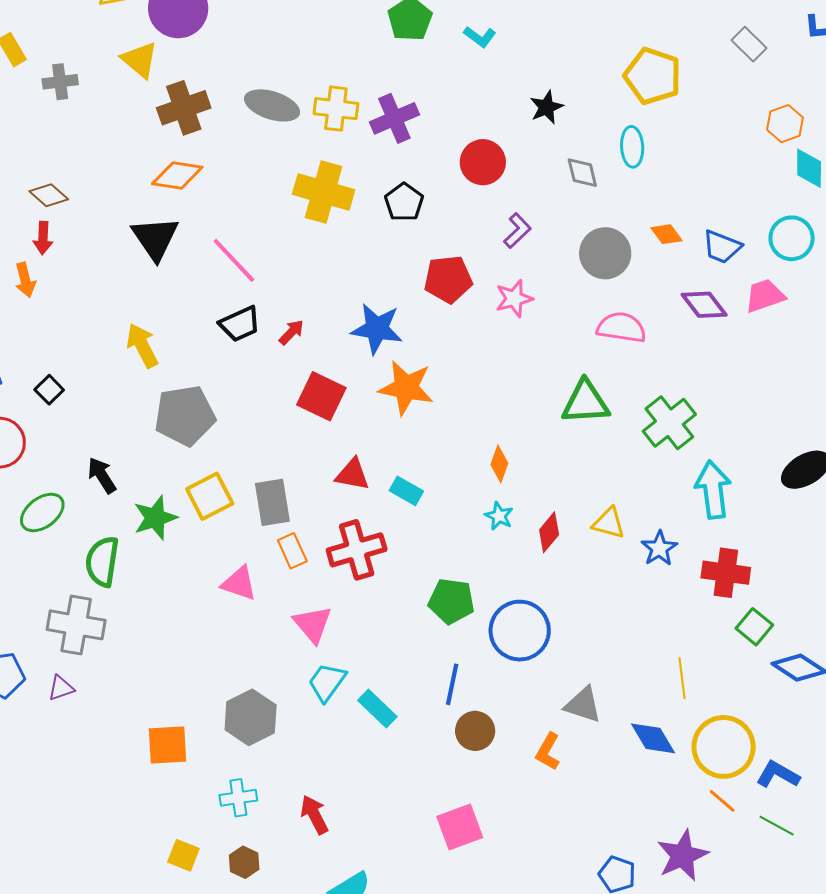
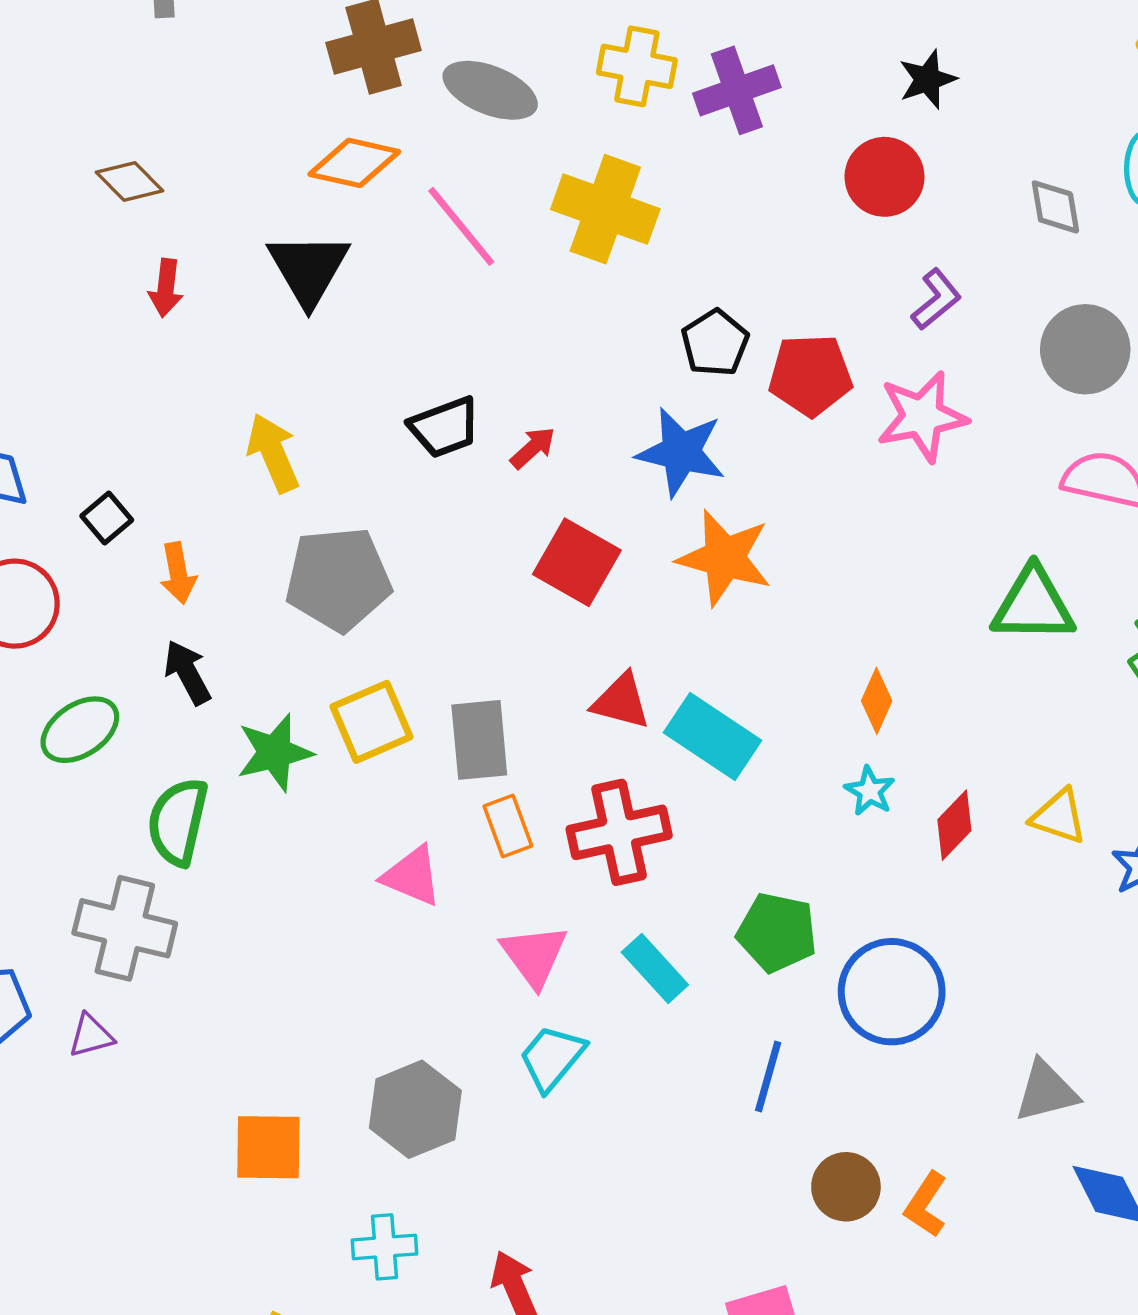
gray ellipse: (272, 105) -> (490, 90), moved
black star: (546, 107) -> (927, 79), moved
black pentagon: (404, 202) -> (715, 343), moved
red arrow: (43, 238) -> (166, 288), moved
pink line: (234, 260) -> (461, 226), moved
orange arrow: (25, 280) -> (178, 573), moved
pink star: (514, 298) -> (922, 416), size x1.4
cyan rectangle: (406, 491) -> (713, 736), size x1.6
gray triangle: (583, 705) -> (1046, 1091), moved, turned -36
cyan rectangle: (377, 709) -> (655, 968), moved
brown circle: (475, 731) -> (846, 1187), moved

